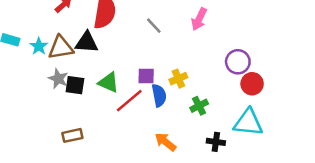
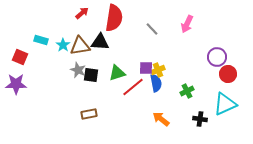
yellow cross: (178, 79) -> (158, 70), moved
green triangle: (109, 82) -> (117, 73), turned -42
cyan triangle: (248, 123) -> (225, 104), turned -30

